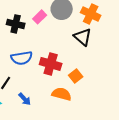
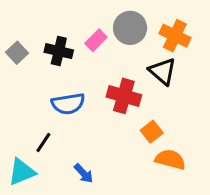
red cross: (51, 64) -> (124, 96), moved
orange semicircle: (62, 94) -> (170, 159), moved
blue arrow: (25, 99) -> (84, 173), moved

